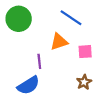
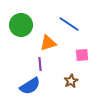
orange triangle: (59, 42) -> (48, 43), moved
brown star: (84, 82) -> (71, 81), moved

